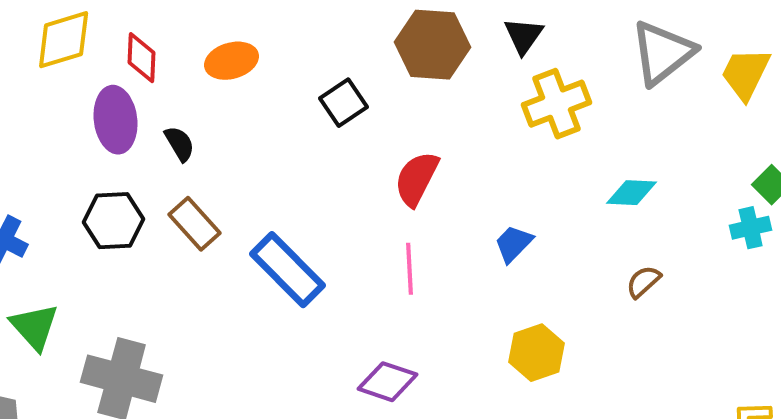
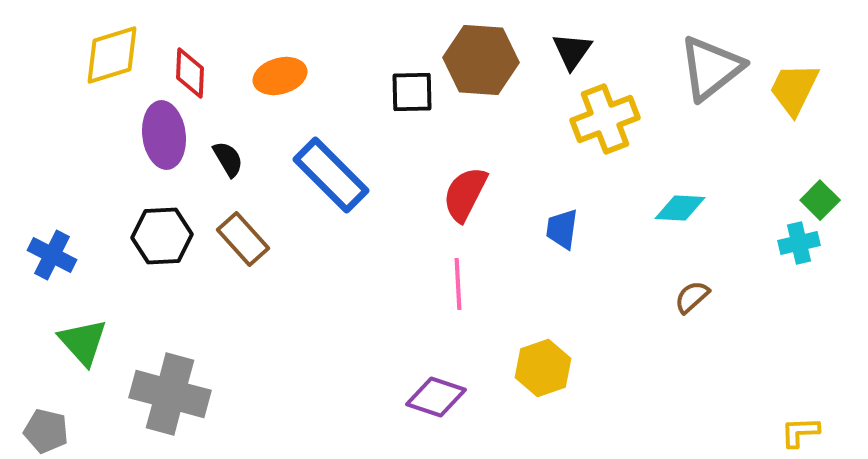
black square: (344, 103) -> (412, 92), moved, turned 33
blue trapezoid: (514, 244) -> (562, 229), moved, turned -36
blue rectangle: (288, 270) -> (331, 175), moved
yellow hexagon: (537, 353) -> (543, 368), moved

